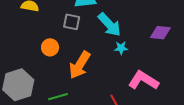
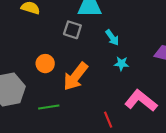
cyan arrow: (110, 25) -> (112, 38), size x0.6
orange circle: (50, 47) -> (45, 64), moved

